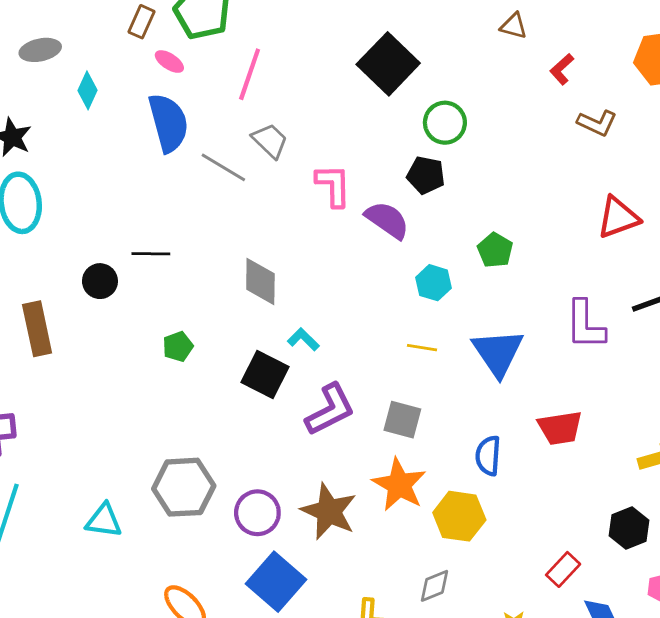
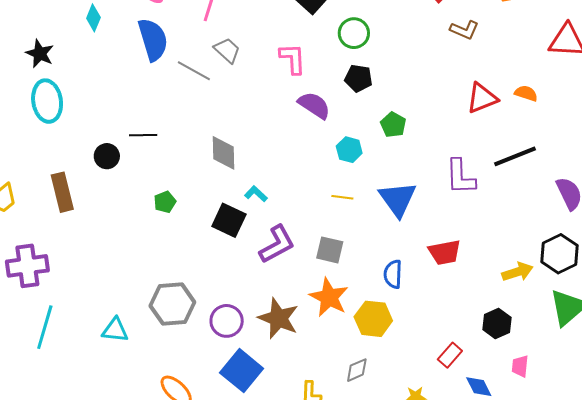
black pentagon: (426, 175) -> (359, 78), moved
pink L-shape: (333, 185) -> (293, 59), moved

